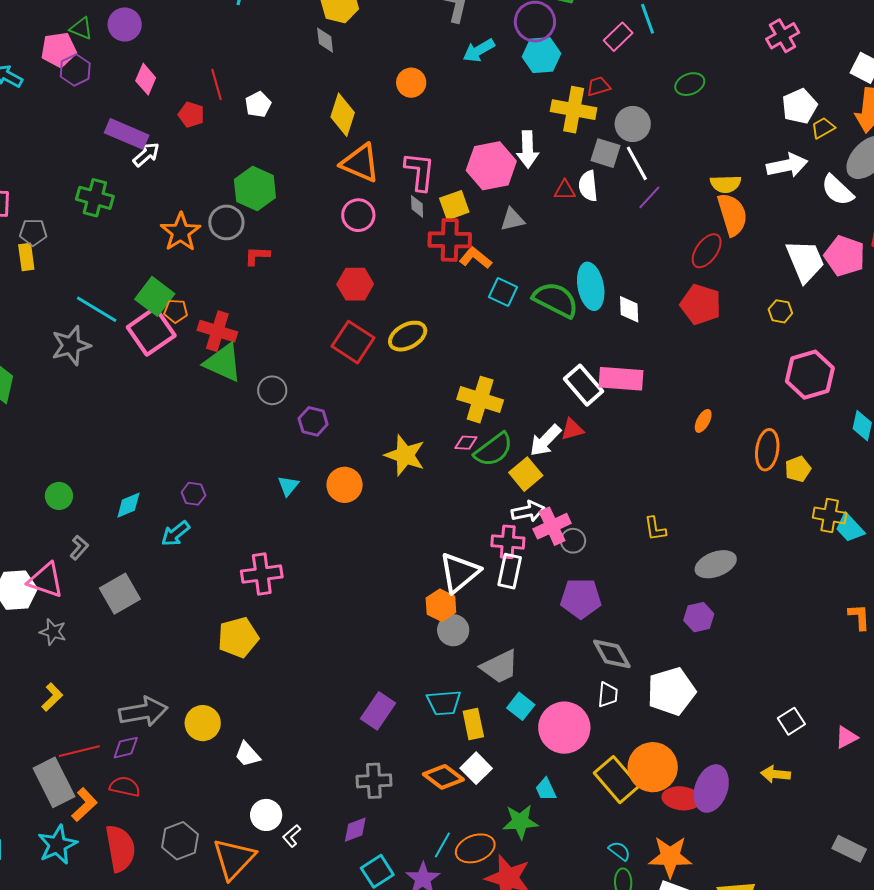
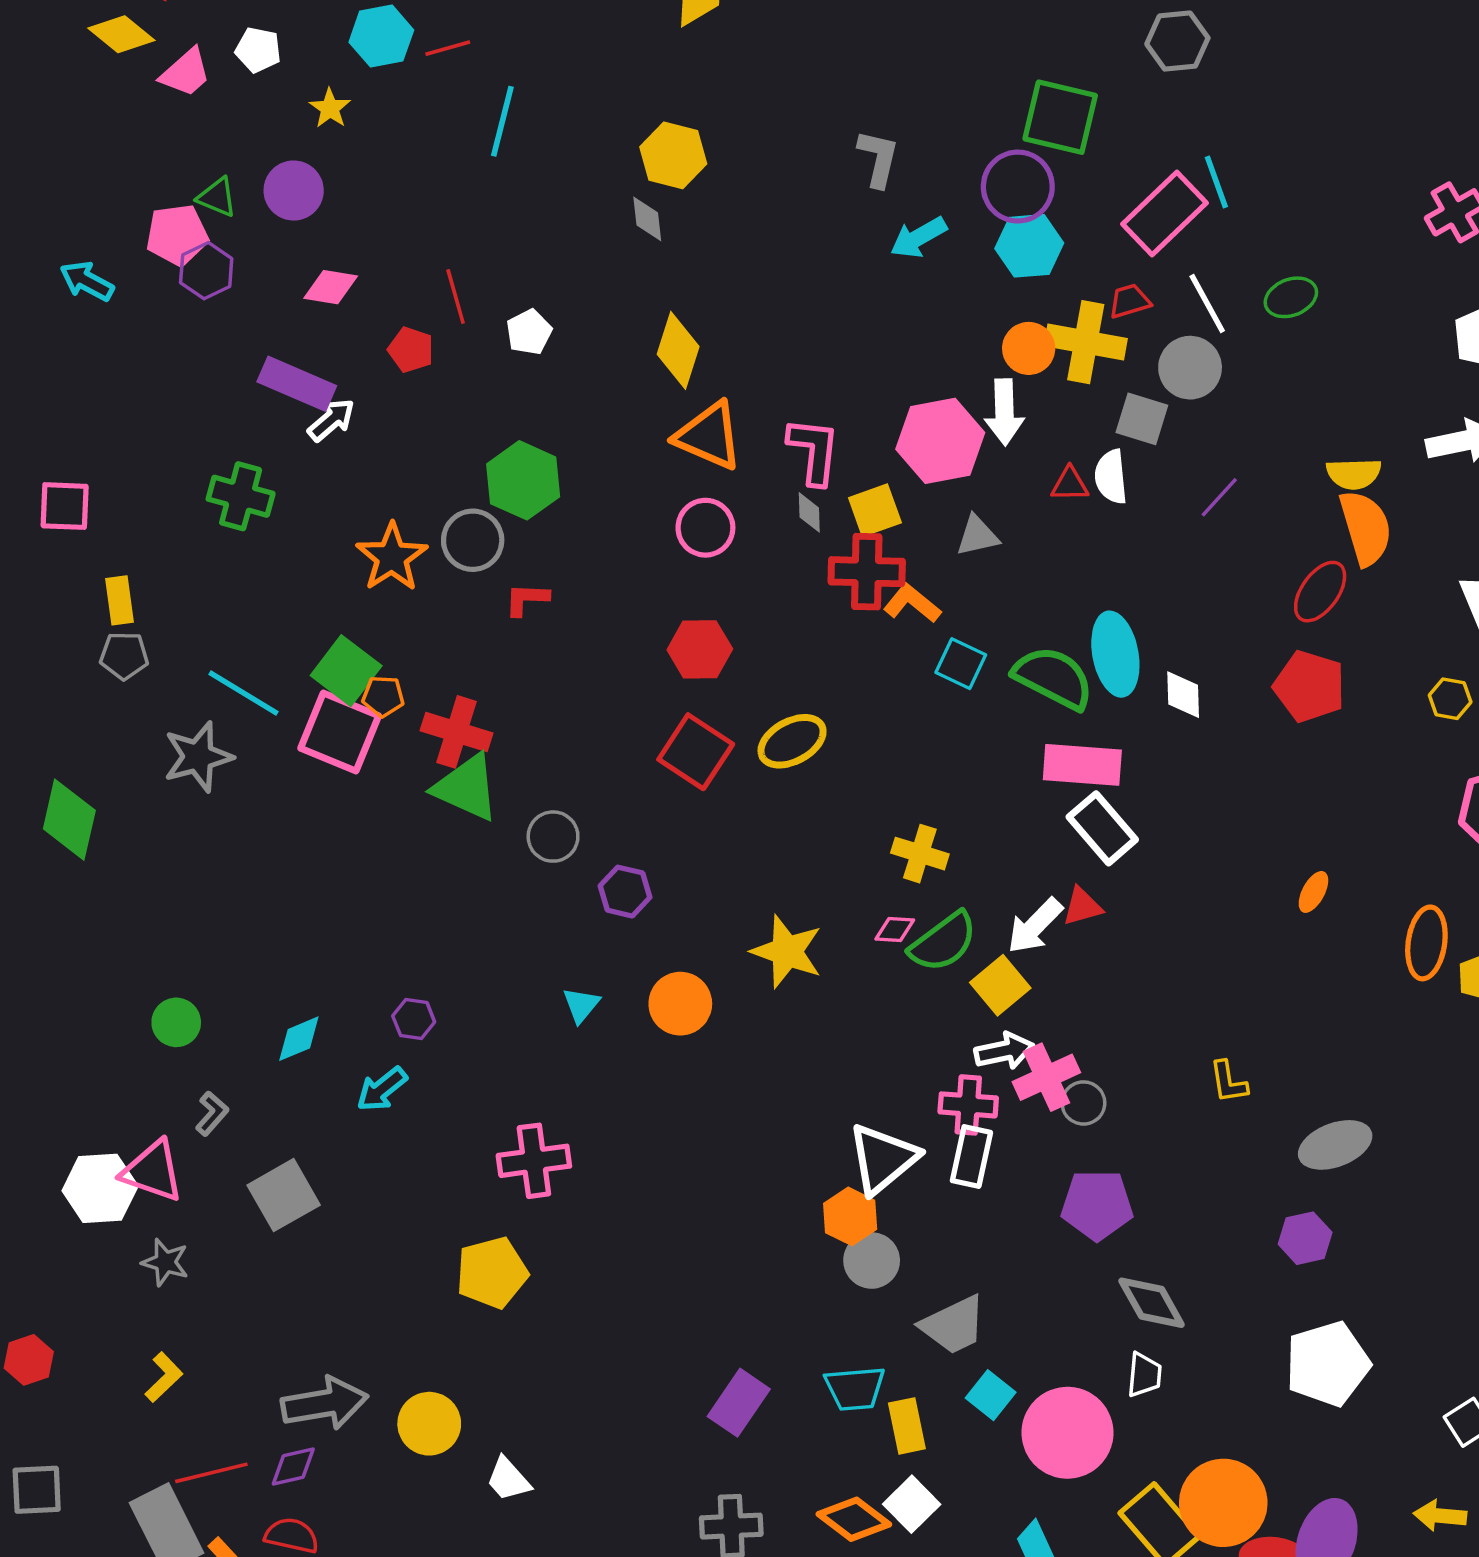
pink rectangle: (618, 37) -> (1164, 214), size x1.6
pink diamond: (146, 79) -> (331, 287), turned 76
orange circle: (411, 83) -> (1029, 348), moved
white line: (637, 163) -> (1207, 303), moved
gray pentagon: (33, 232) -> (124, 656), moved
pink square: (151, 331) -> (340, 732), turned -33
pink rectangle: (621, 379) -> (1082, 765), moved
yellow cross: (480, 400) -> (920, 854), size x0.7
white pentagon: (671, 691) -> (1328, 1364), moved

